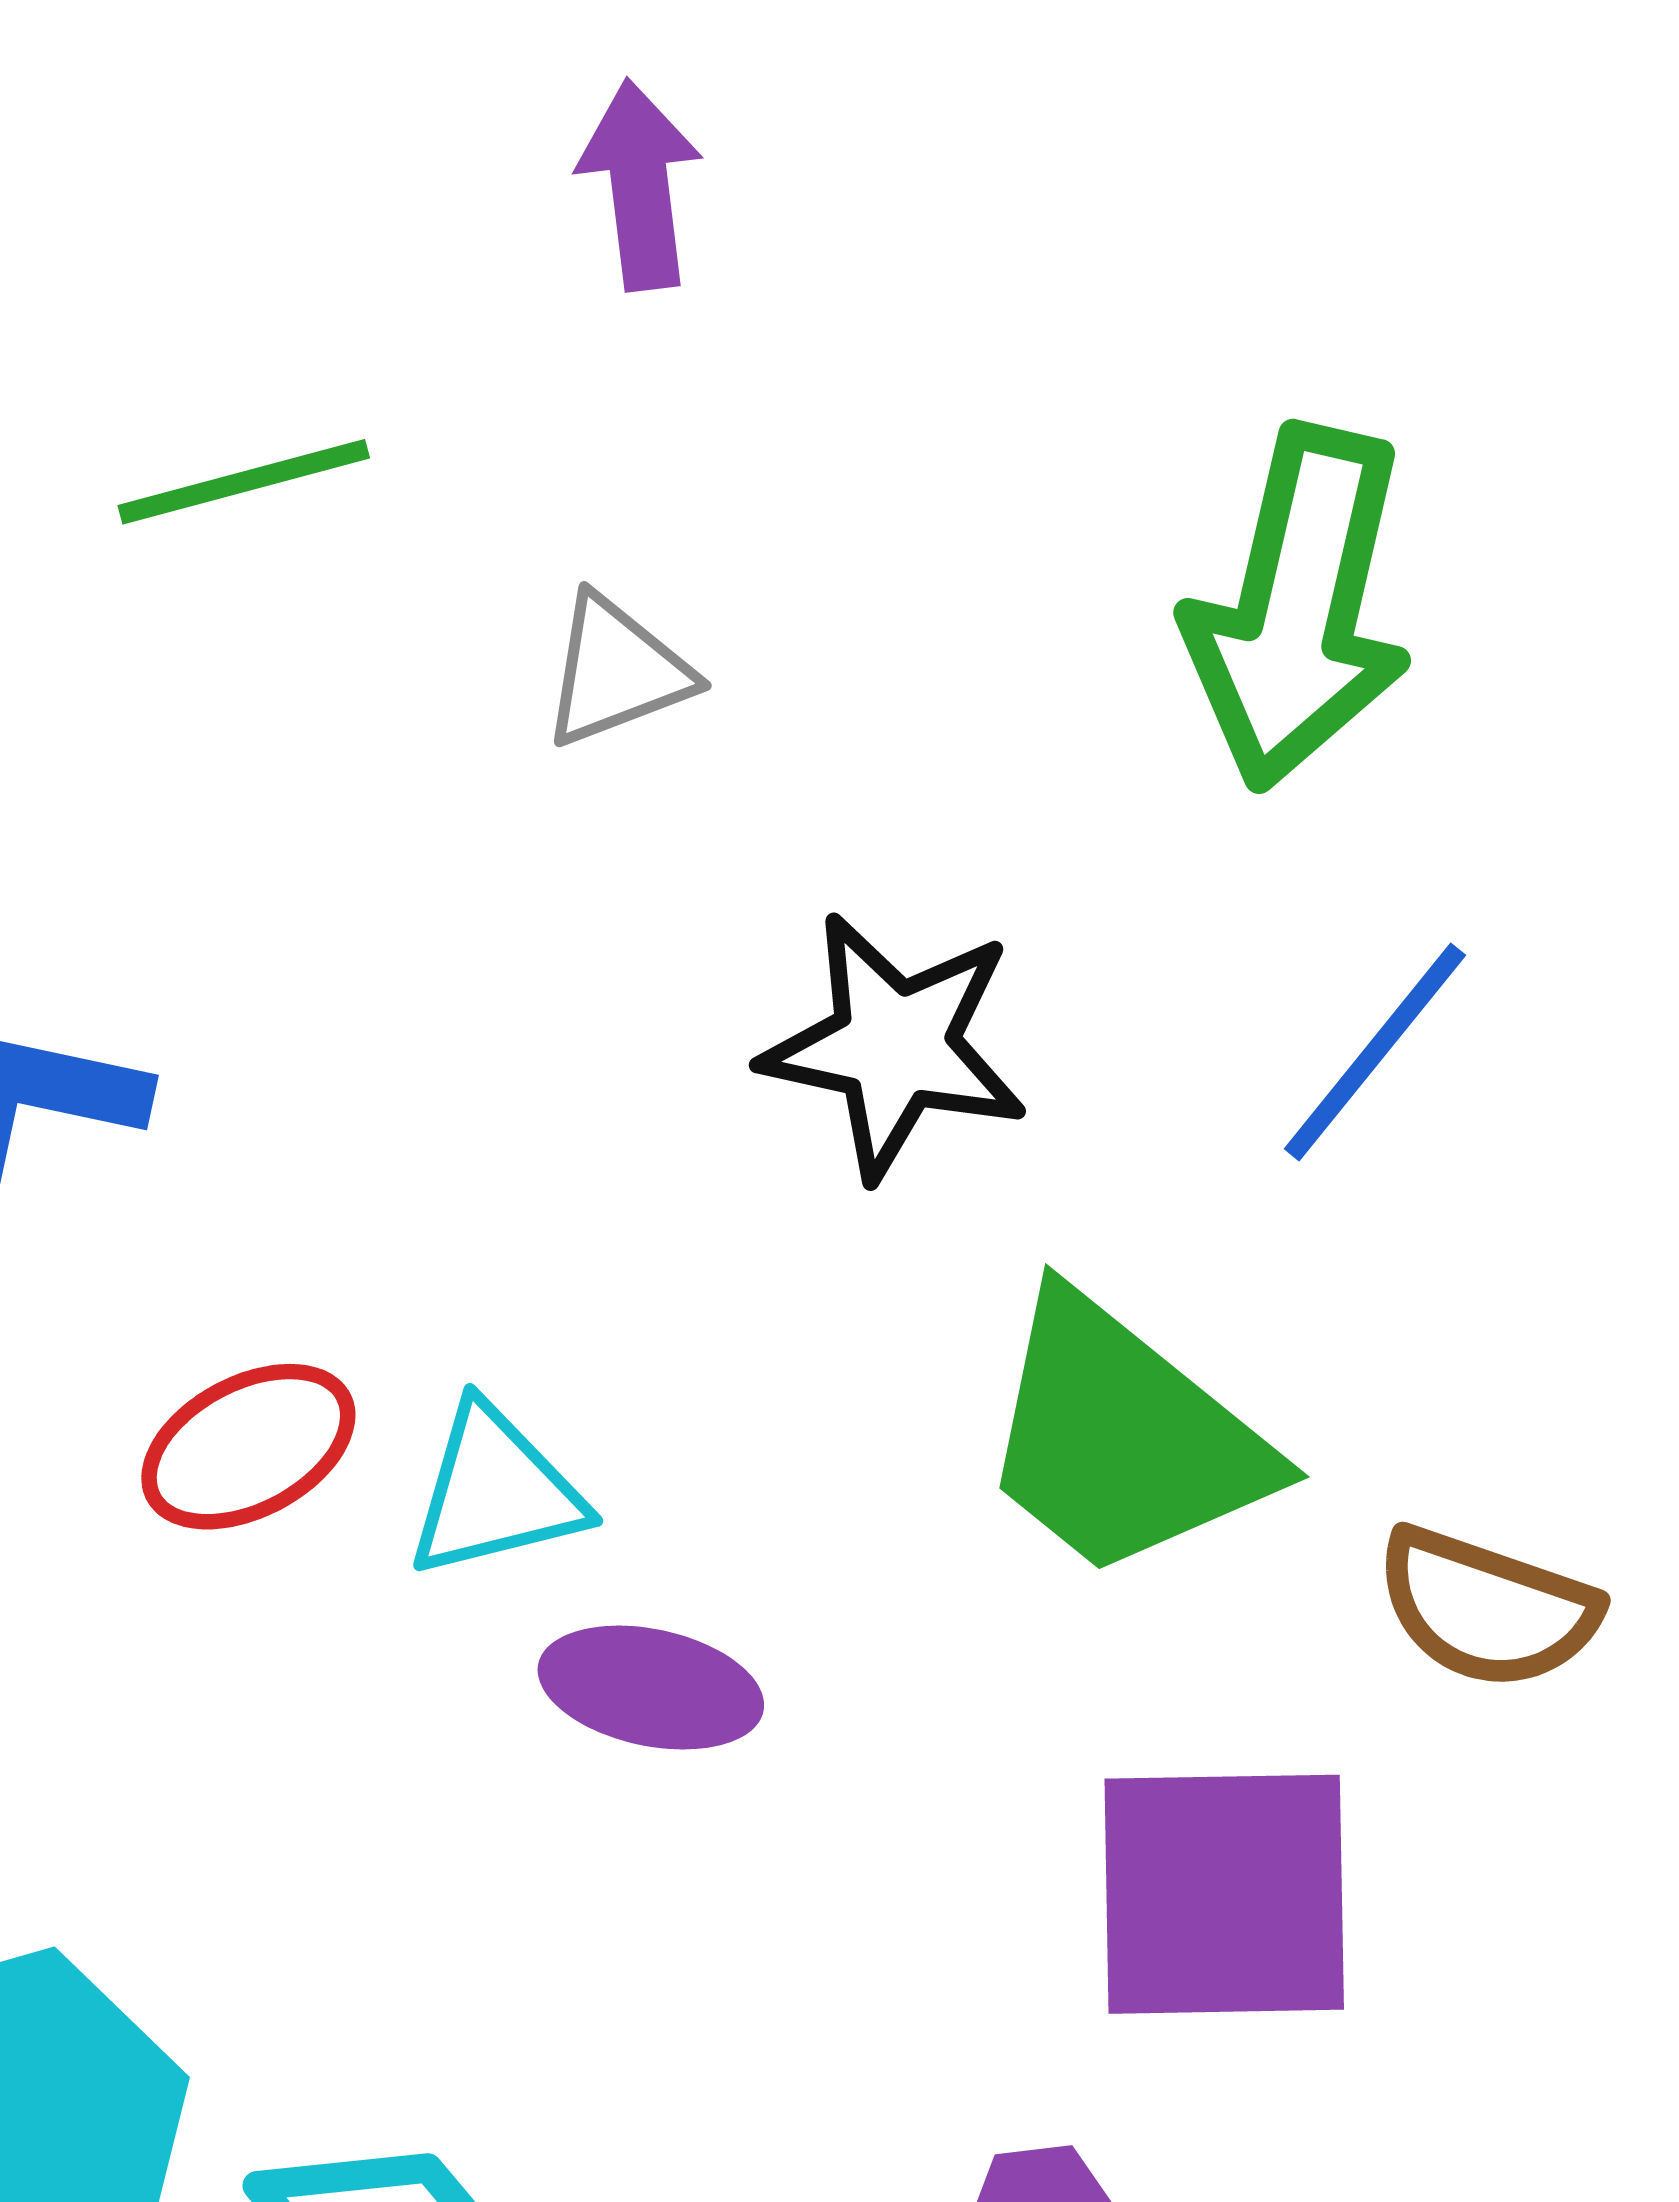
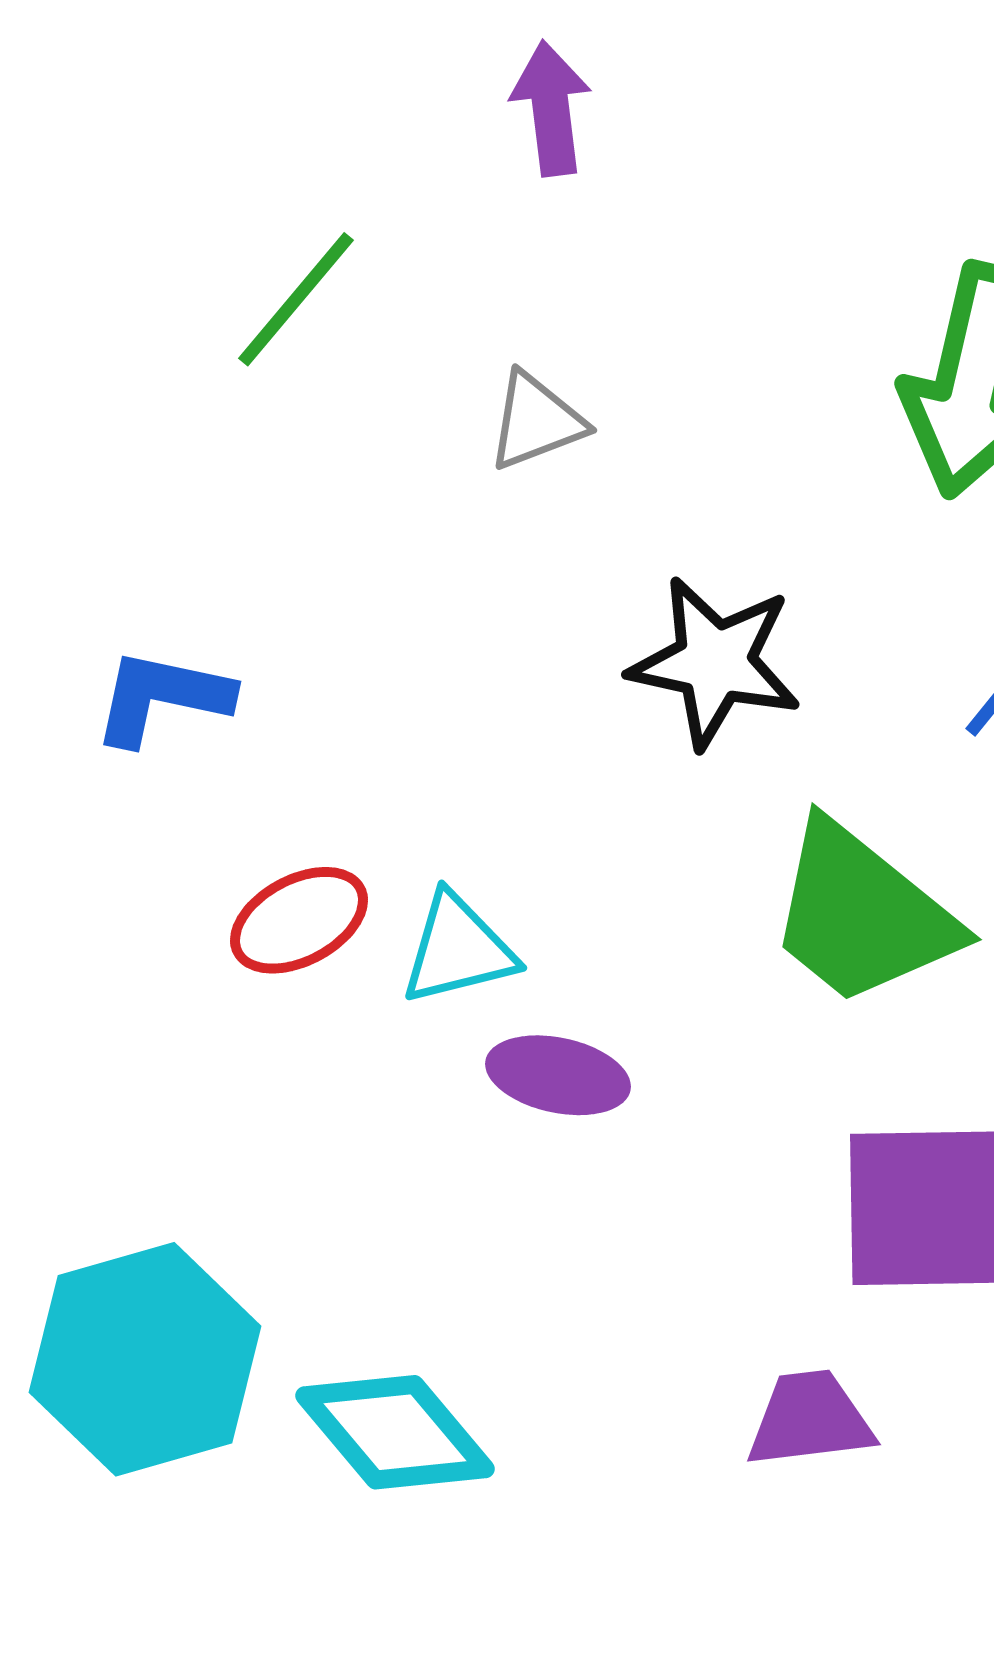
green line: (244, 482) -> (296, 299), turned -35

